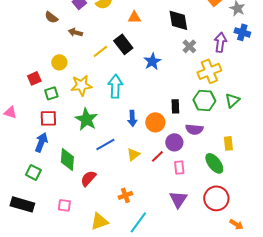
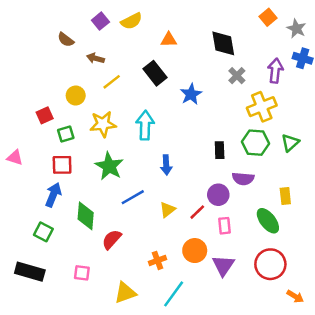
yellow line: (100, 51) -> (112, 82), moved
orange circle: (155, 122) -> (195, 251), moved

